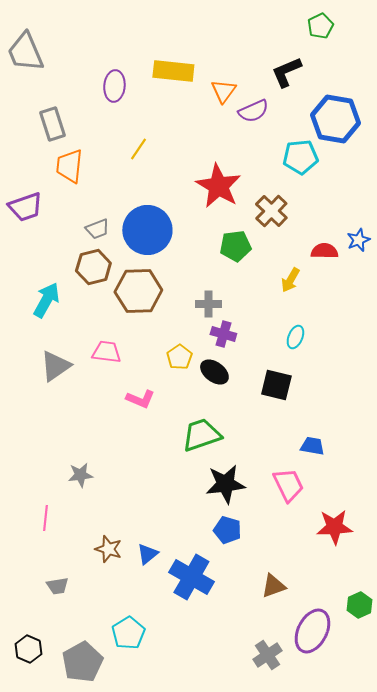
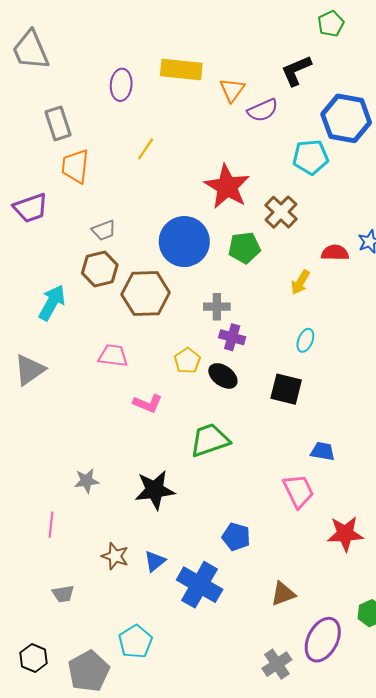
blue circle: (147, 230) -> (184, 242), moved
gray triangle: (55, 366) -> (30, 370), moved
black star: (225, 484) -> (155, 490), moved

